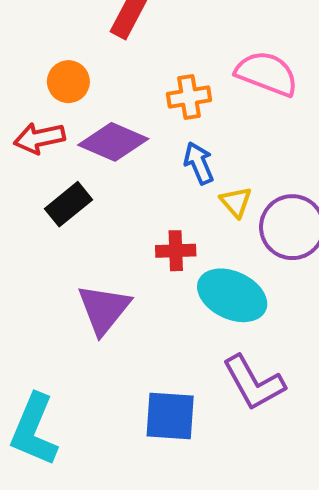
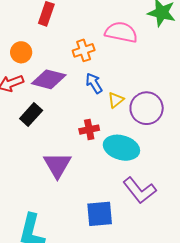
yellow triangle: (236, 202) -> (116, 100), turned 42

